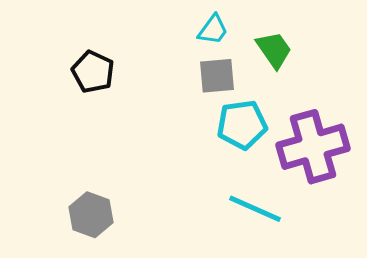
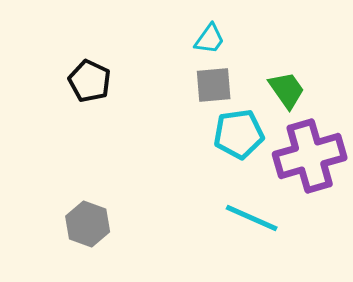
green trapezoid: (274, 50) -> (287, 90), moved

